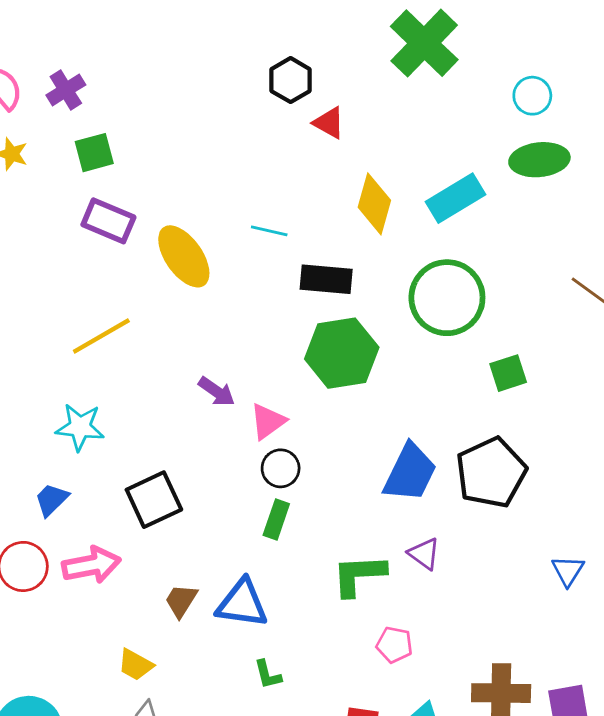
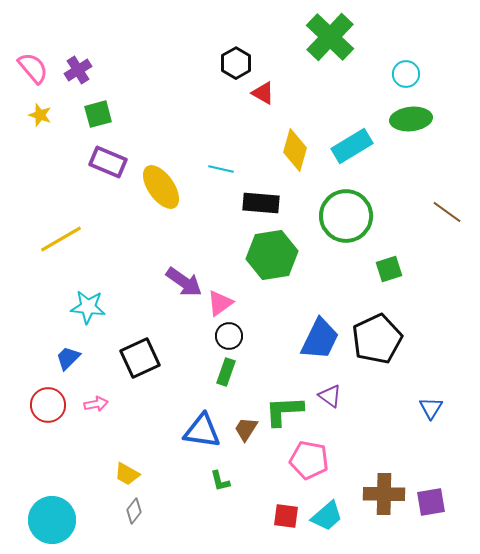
yellow line: (101, 336) -> (61, 239), moved
purple arrow: (217, 392) -> (184, 282), size x1.4
pink arrow: (91, 565) -> (96, 404), size x0.6
brown trapezoid: (181, 601) -> (246, 429), moved
pink pentagon: (394, 645) -> (309, 460), size x1.5

